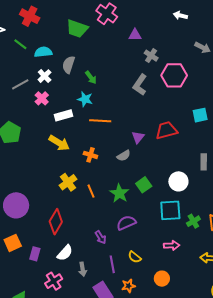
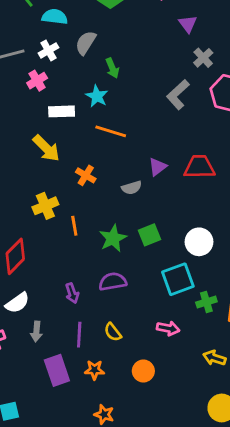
purple triangle: (135, 35) -> (188, 24), turned 40
cyan square: (170, 210) -> (178, 279), turned -30

